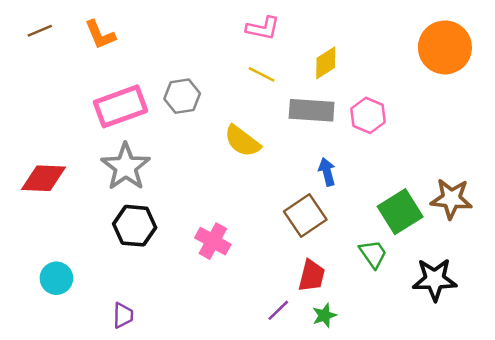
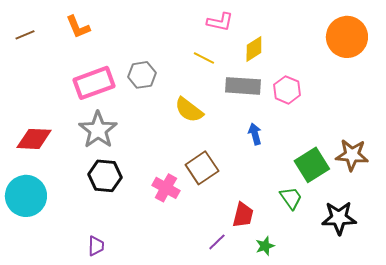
pink L-shape: (263, 28) -> (220, 22), moved
brown line: (40, 31) -> (25, 35), moved
brown square: (305, 215) -> (202, 168), moved
cyan circle: (56, 278) -> (26, 196), moved, size x1.6
green star: (324, 315) -> (265, 246), moved

